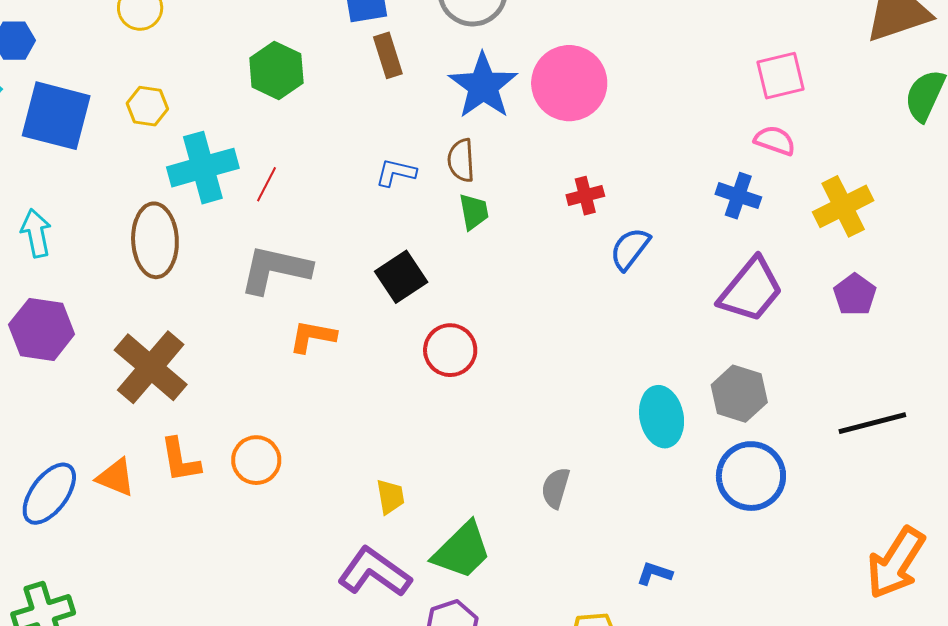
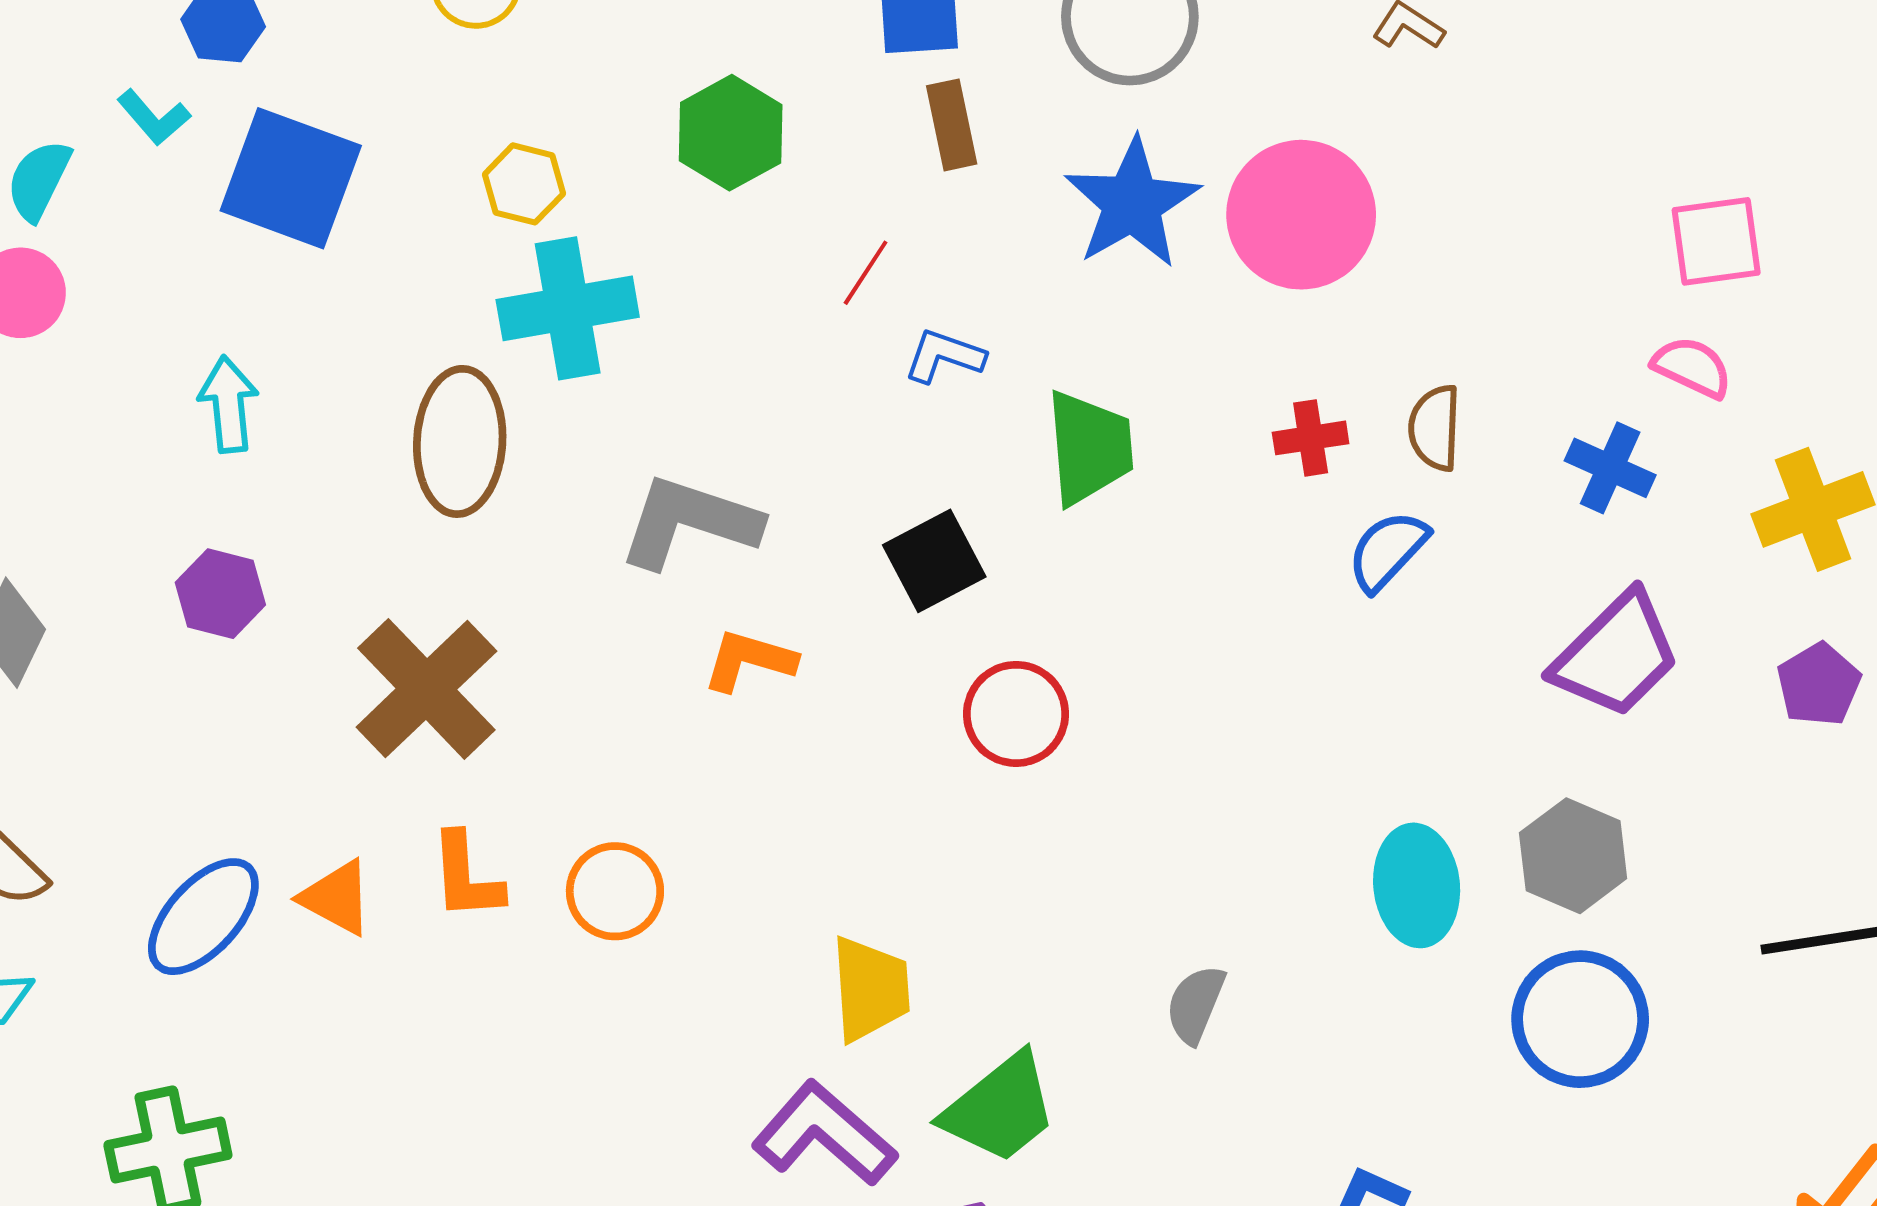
yellow hexagon: (147, 106) -> (524, 184), moved
brown semicircle: (461, 160) -> (1435, 428), moved
red line: (266, 184) -> (866, 273), moved
green trapezoid: (474, 212) -> (1089, 448), size x1.6
purple hexagon: (42, 329) -> (220, 594), size x0.7
yellow trapezoid: (390, 497) -> (870, 989), size x1.5

